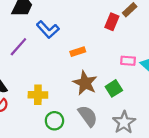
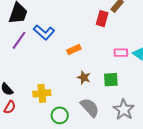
purple line: (18, 47) -> (19, 40), moved
brown star: (85, 83) -> (84, 77), size x0.6
green square: (114, 88) -> (111, 80), turned 35

